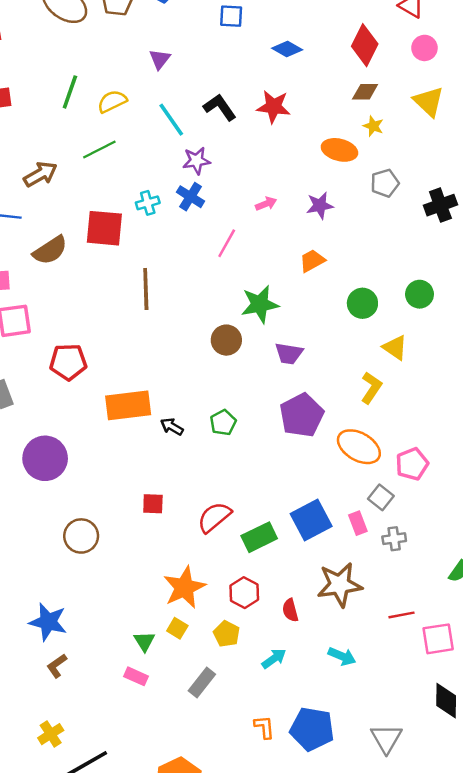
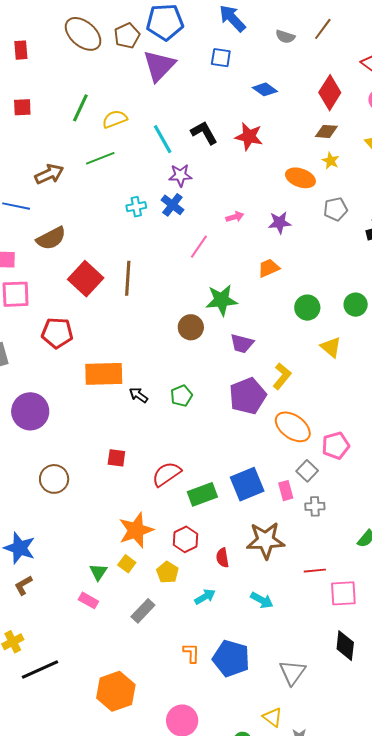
purple triangle: (160, 59) -> (159, 66), moved, size x1.8
red square: (104, 228) -> (86, 279), moved, turned 32
yellow L-shape: (371, 388) -> (282, 376), moved

